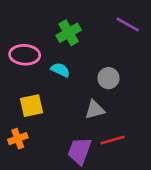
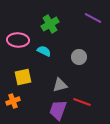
gray triangle: (95, 110) -> (60, 85), moved
red line: (113, 140) -> (82, 102), turned 36

